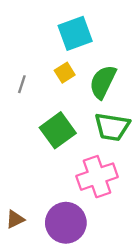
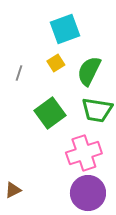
purple circle: (66, 223) -> (88, 193), moved

